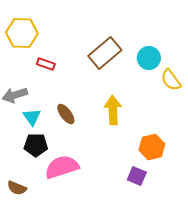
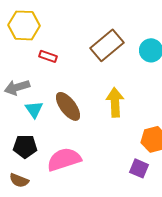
brown ellipse: (66, 114) -> (68, 106), size x1.4
black pentagon: (36, 145) -> (25, 146), moved

